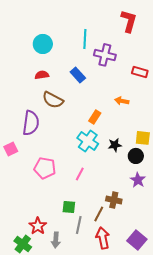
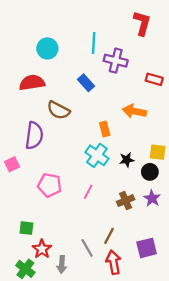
red semicircle: (42, 75) -> (32, 83), moved, size x1.6
orange arrow: (122, 101) -> (134, 111), size x1.5
orange rectangle: (95, 117) -> (105, 129), turned -48
brown cross: (114, 200) -> (126, 201), moved, turned -35
green square: (69, 207) -> (26, 228), moved
gray line: (79, 225) -> (87, 248), turned -42
purple square: (137, 240) -> (147, 248), moved, turned 36

